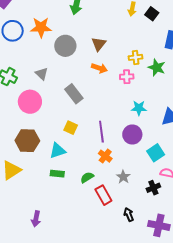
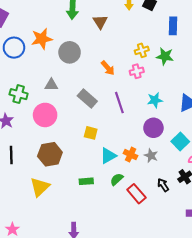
brown triangle: (99, 44) -> (100, 22), moved
orange arrow: (99, 68) -> (108, 68), turned 42
gray triangle: (42, 74) -> (51, 85), turned -32
purple line: (101, 132) -> (119, 103), moved
cyan triangle: (57, 151) -> (108, 156), moved
gray star: (123, 177) -> (151, 156), moved
black arrow: (129, 215) -> (163, 185), moved

